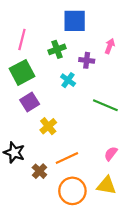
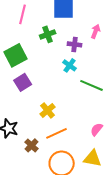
pink line: (22, 39) -> (23, 14), moved
cyan cross: (68, 80) -> (70, 65), moved
yellow cross: (48, 126) -> (48, 110), moved

